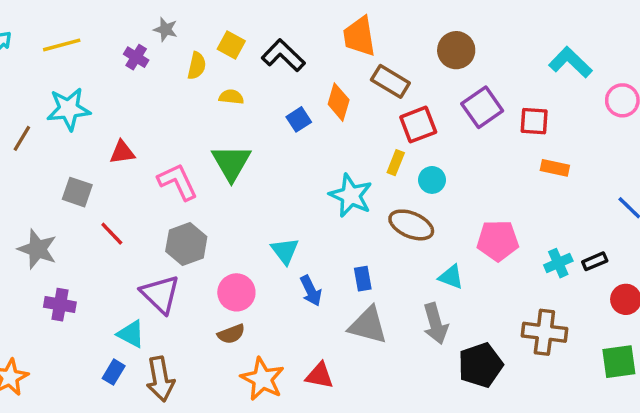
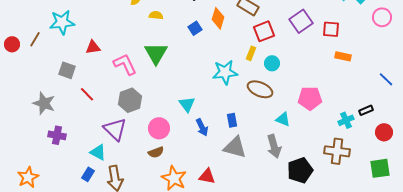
cyan star: (351, 196) -> (225, 72), turned -30
cyan cross: (558, 263) -> (346, 120), moved

